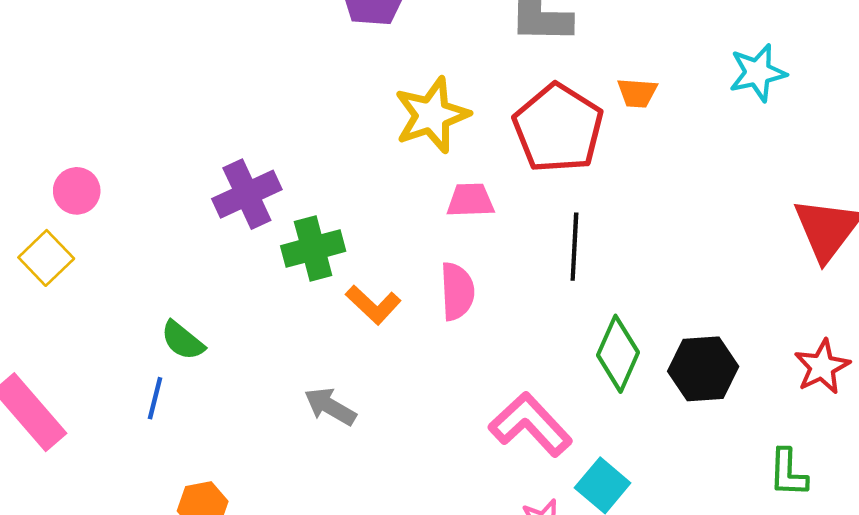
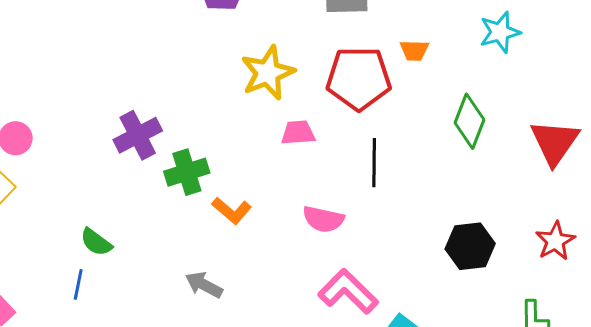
red pentagon: (558, 128) -> (359, 78), turned -30
pink semicircle: (457, 291) -> (323, 219), moved, turned 108
green diamond: (618, 354) -> (469, 121), moved

